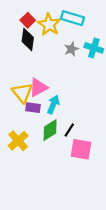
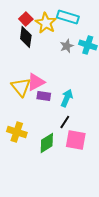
cyan arrow: (53, 104) -> (67, 98), moved
purple rectangle: (33, 108) -> (44, 96), moved
green diamond: (50, 130) -> (47, 143), moved
yellow cross: (18, 141) -> (17, 132), turned -30

